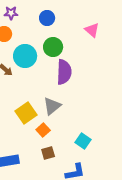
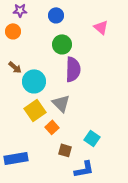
cyan circle: (25, 56) -> (34, 81), moved
gray triangle: (52, 106) -> (61, 103), turned -36
brown square: (48, 153) -> (65, 150), moved, turned 32

